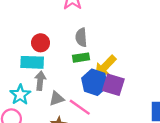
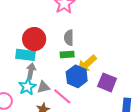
red circle: (41, 43) -> (34, 39), size x1.5
purple square: (113, 85) -> (107, 82), moved
cyan star: (20, 95) -> (27, 87), moved

